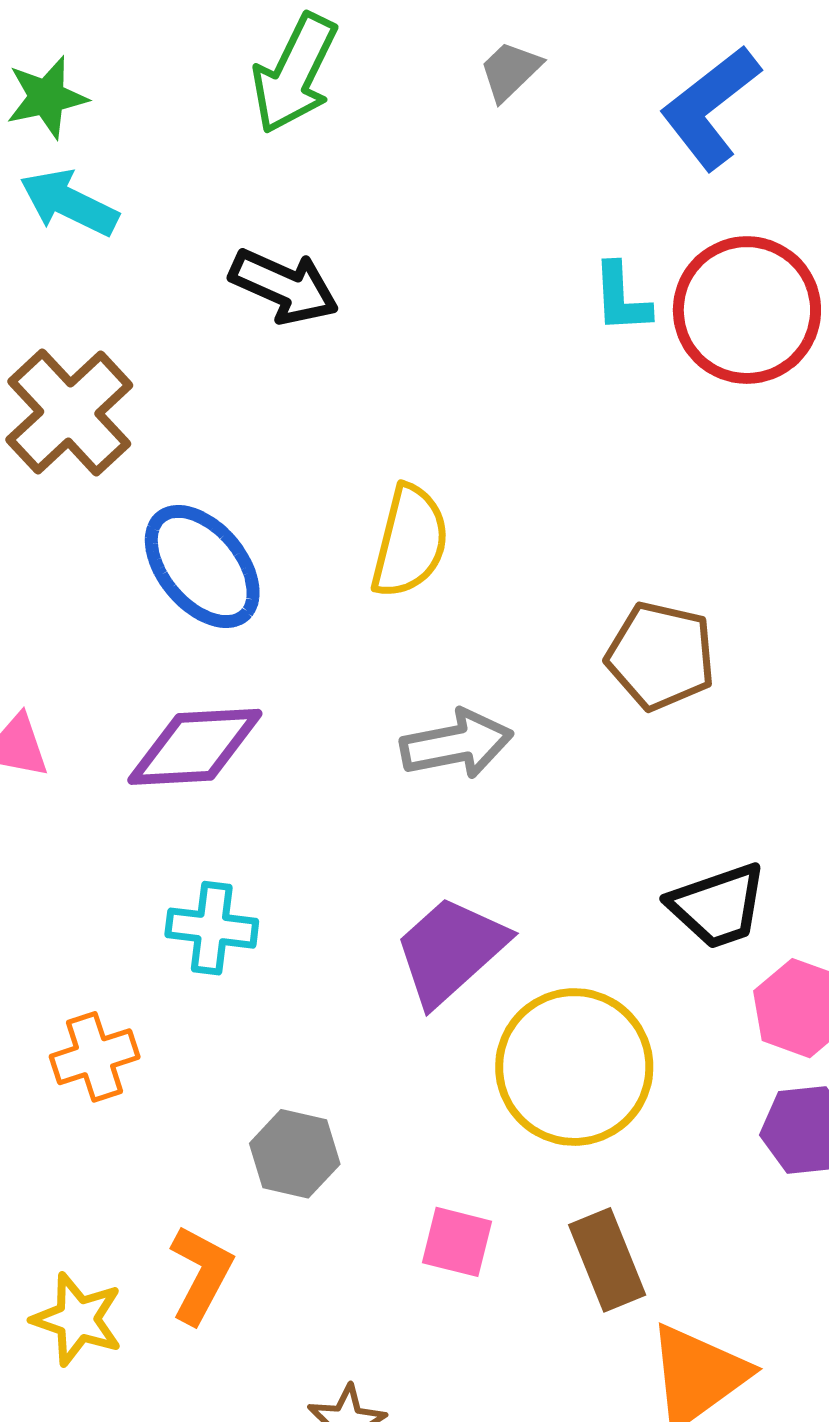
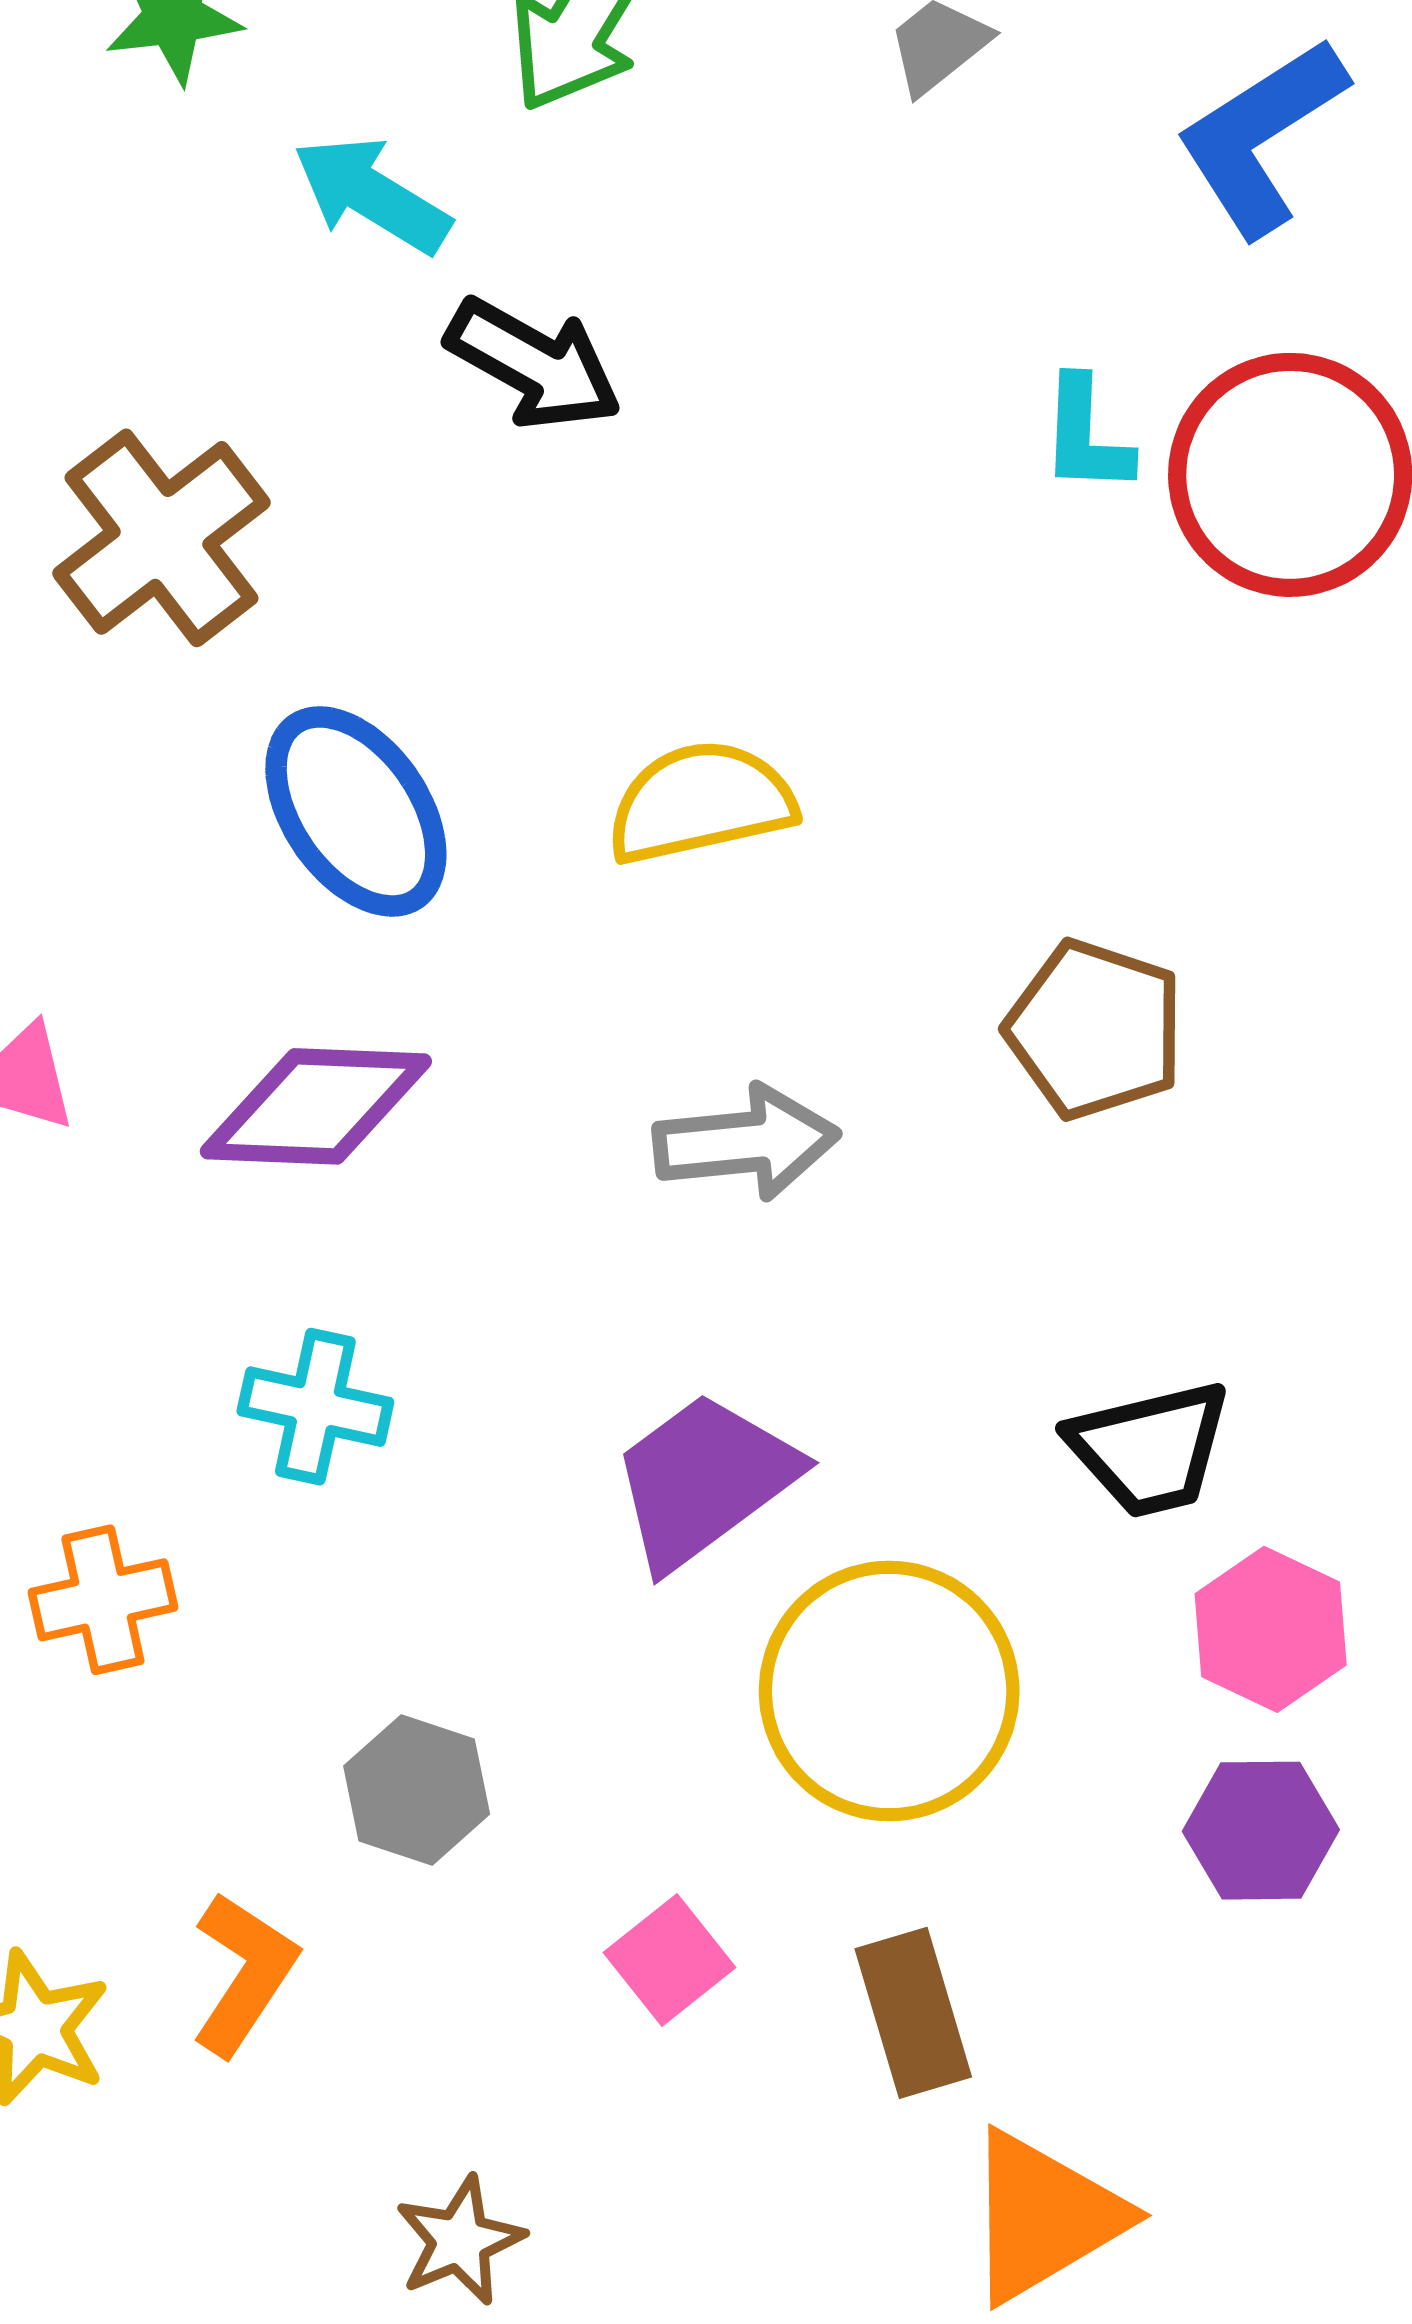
cyan arrow: (69, 203) -> (372, 195), moved
yellow semicircle: (410, 541) -> (701, 802), turned -122
pink square: (457, 1242) -> (670, 1960), turned 32

